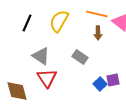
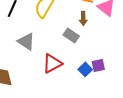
gray rectangle: (80, 57) -> (71, 35), moved
red triangle: (47, 78) -> (52, 63), moved, turned 35

